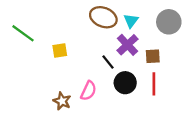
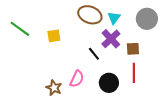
yellow square: (60, 51) -> (54, 36), moved
black circle: (125, 83) -> (109, 83), moved

